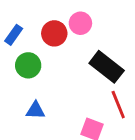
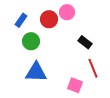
black rectangle: (107, 67) -> (85, 42), size x0.6
blue triangle: (35, 110) -> (36, 72), size x1.6

